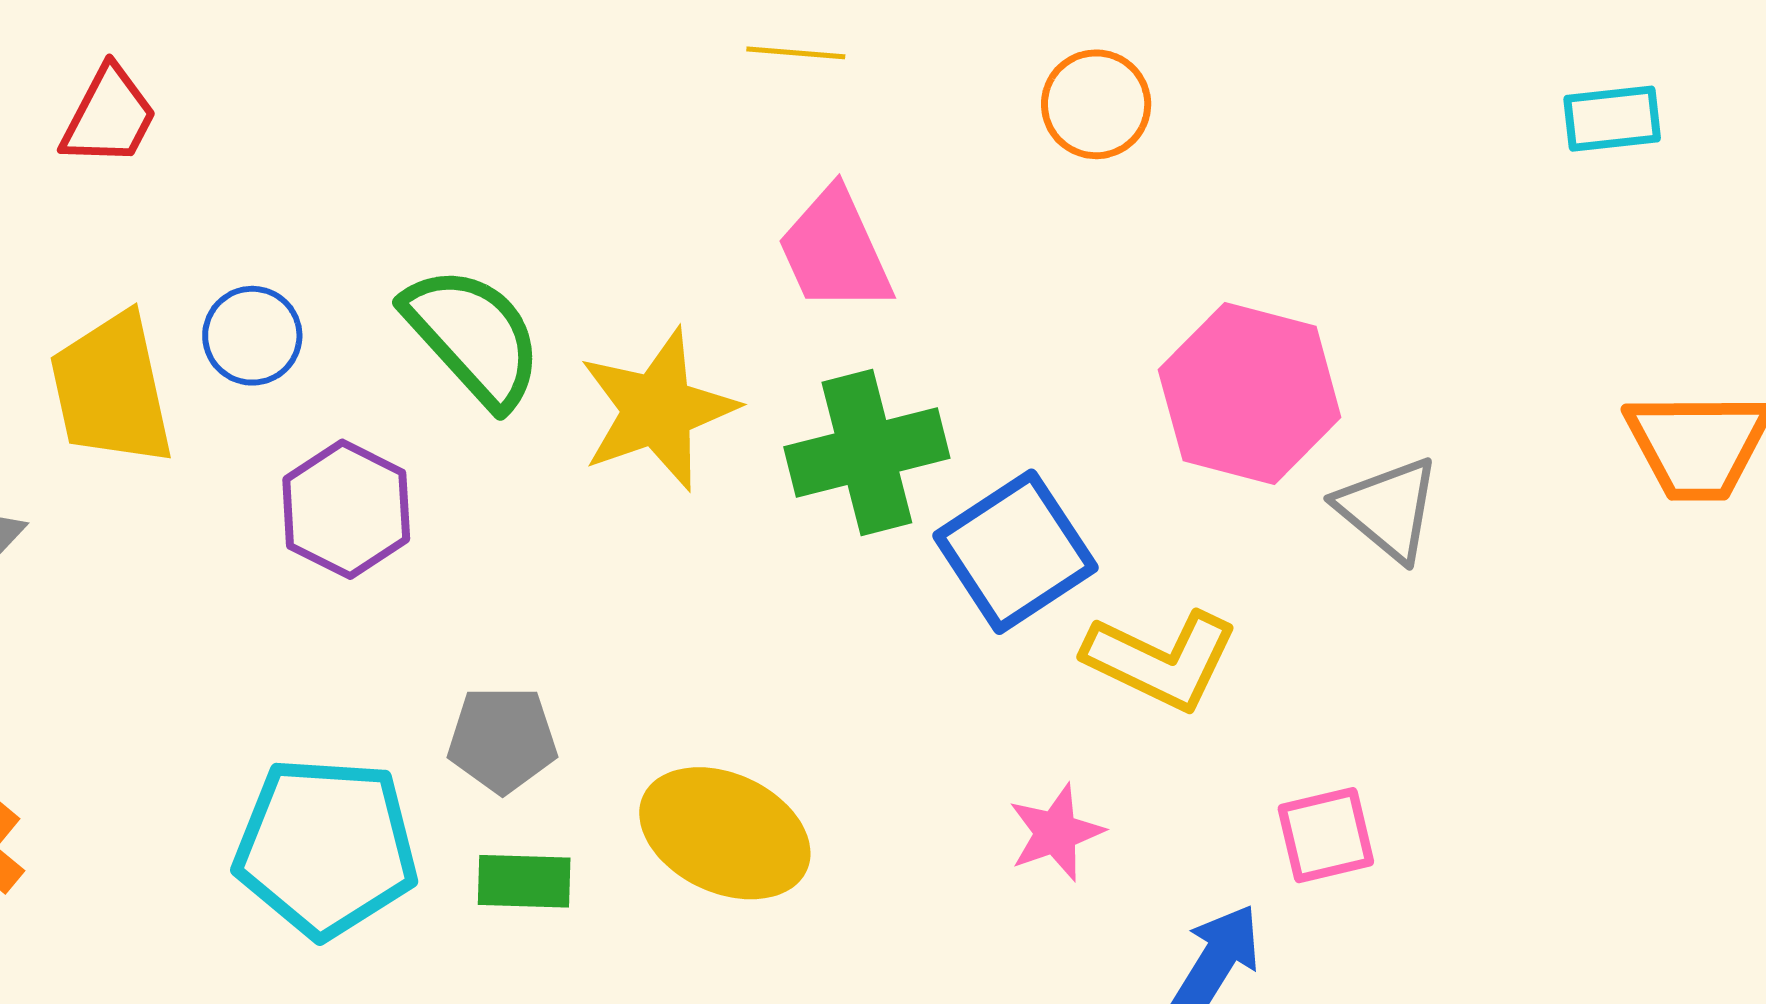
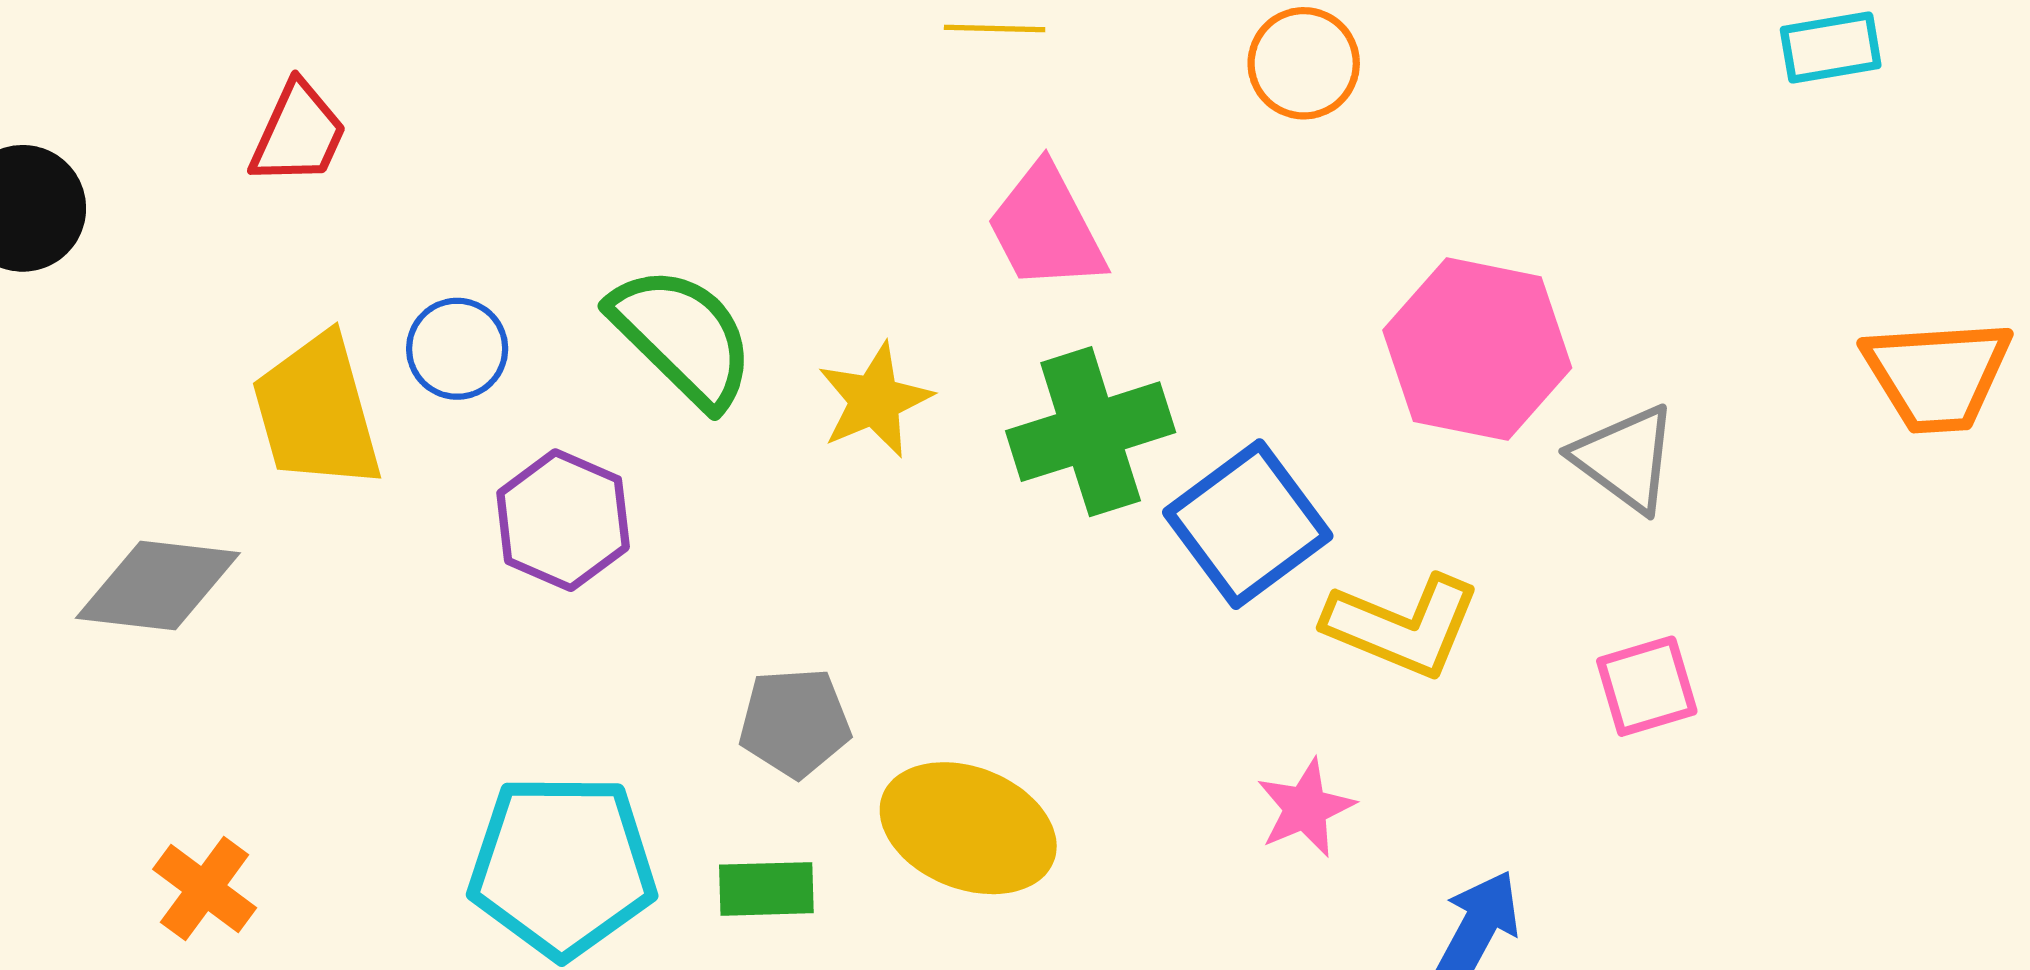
yellow star: (658, 410) -> (875, 400), size x0.7
gray pentagon: (502, 739) -> (795, 722), moved
pink square: (1326, 835) -> (1647, 686), moved

